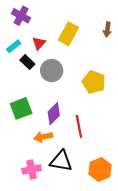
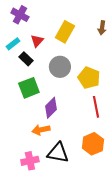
gray circle: (52, 71) -> (60, 67), moved
green square: (21, 108) -> (29, 88), moved
red line: (79, 126) -> (96, 107), moved
orange hexagon: (100, 170) -> (93, 144), moved

